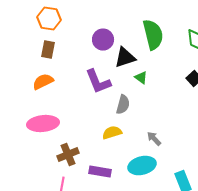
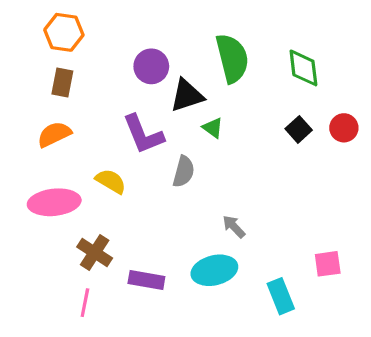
yellow semicircle: (112, 133) -> (111, 181), moved, turned 48
brown cross: (68, 155) -> (95, 252), turned -35

